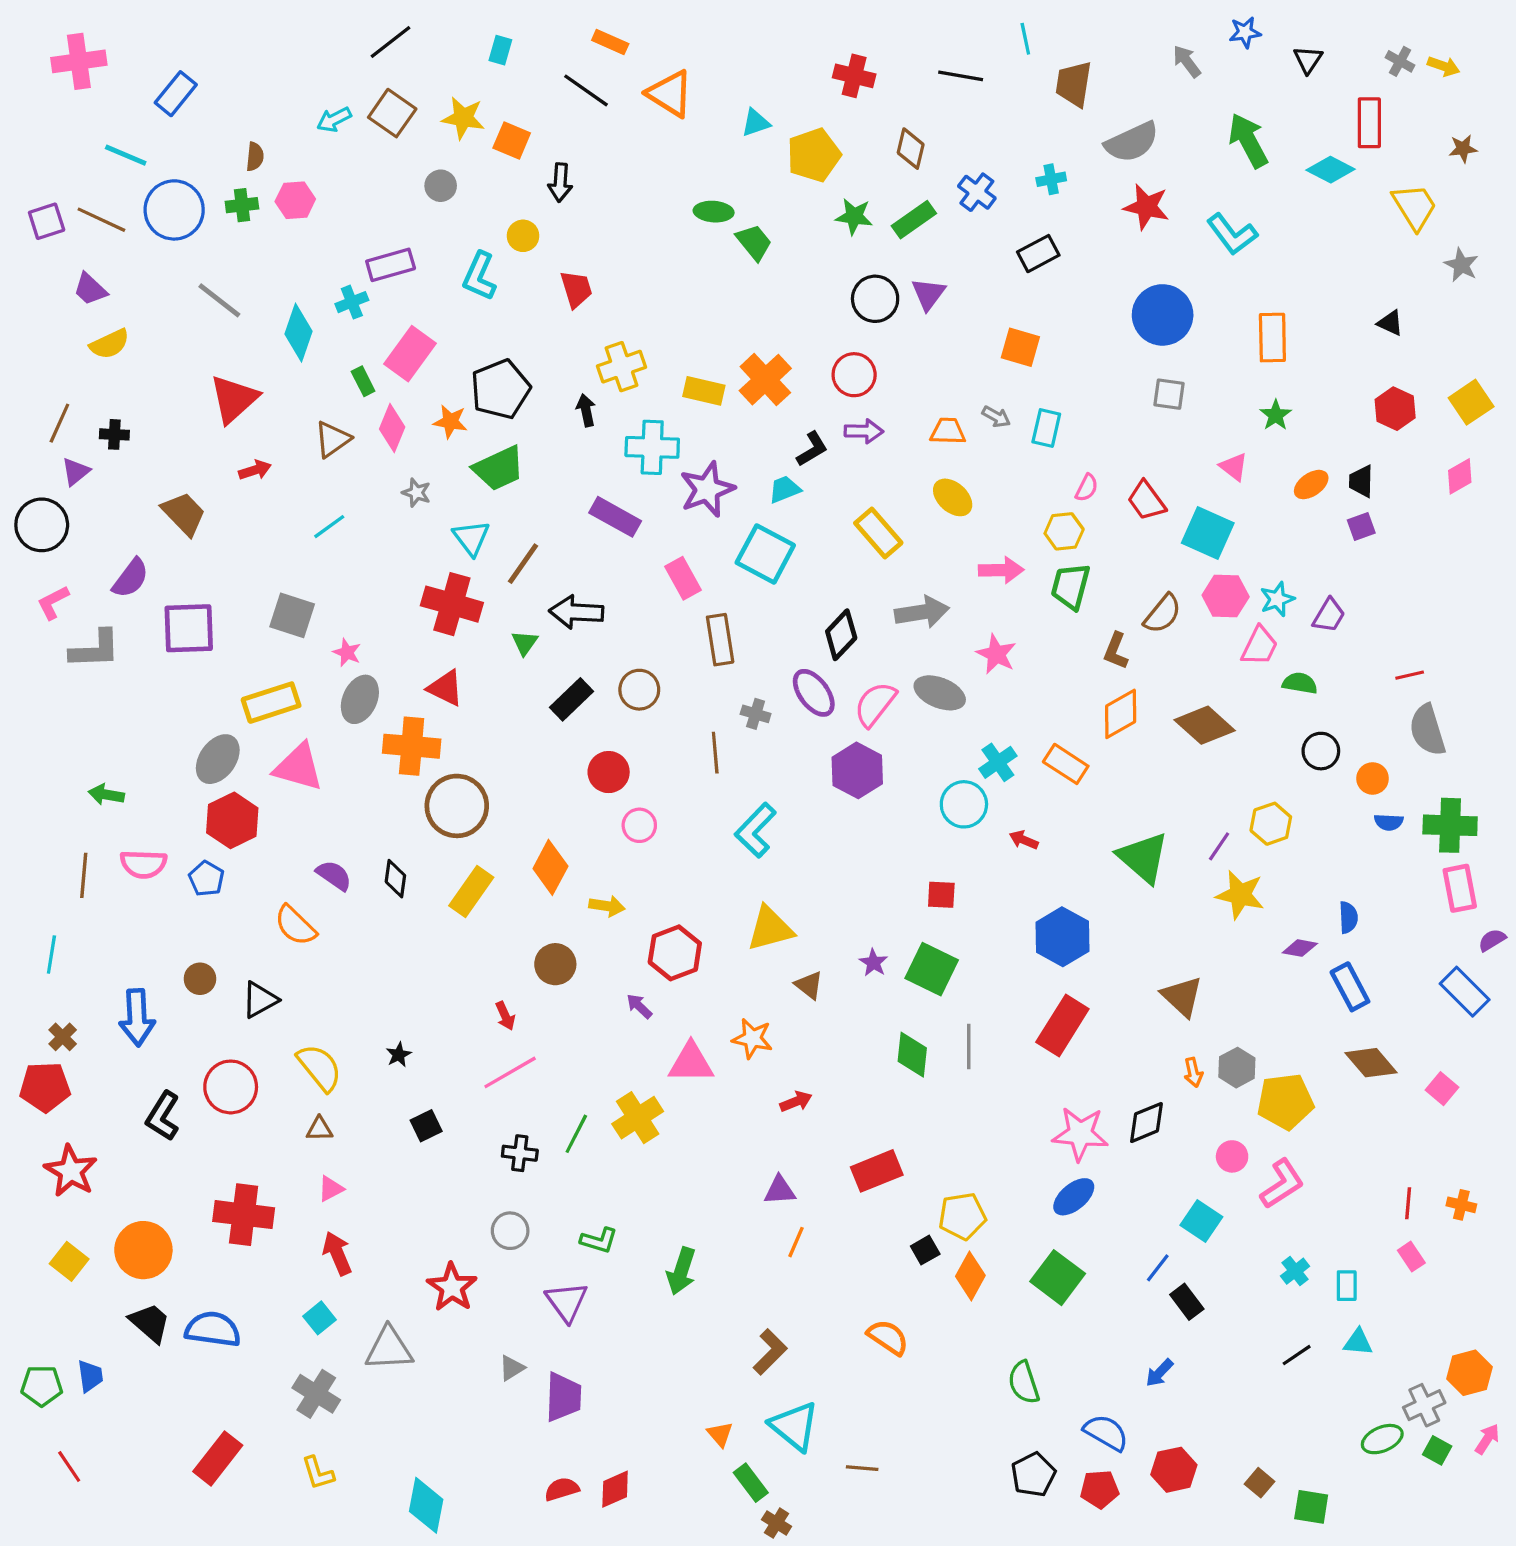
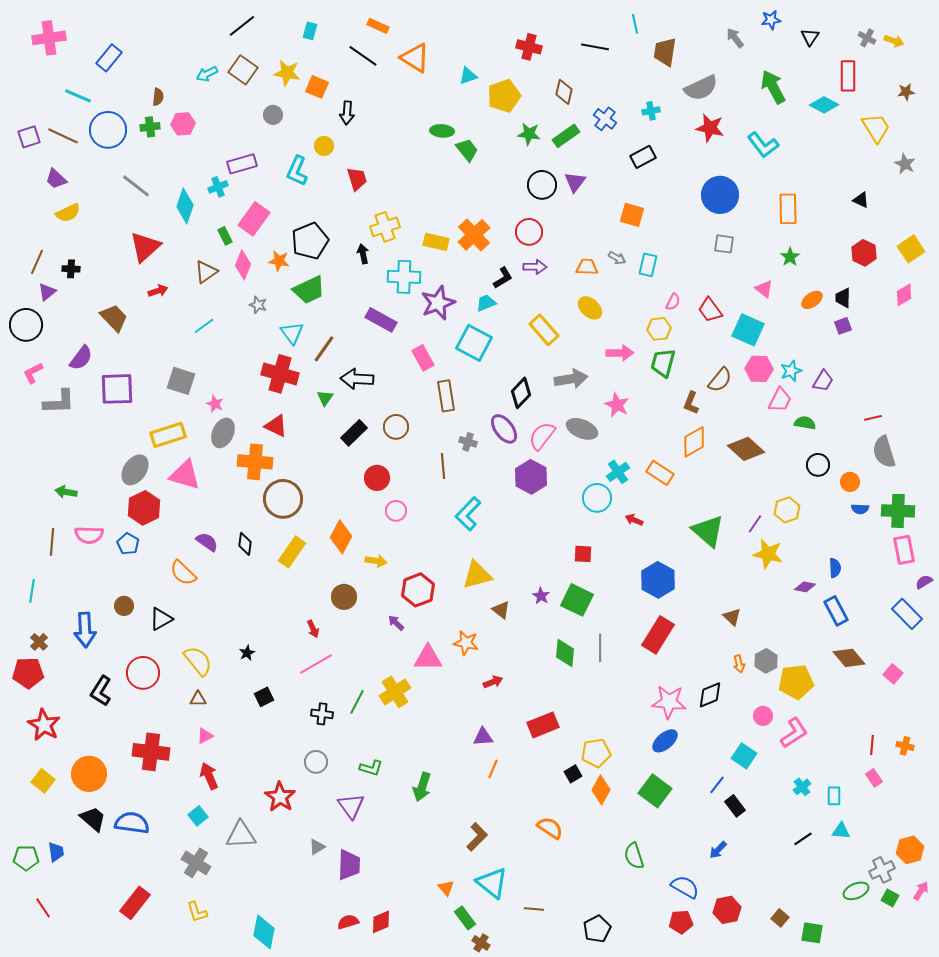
brown triangle: (1182, 997) -> (732, 617), size x0.7
black pentagon: (1033, 1475) -> (597, 929), moved

